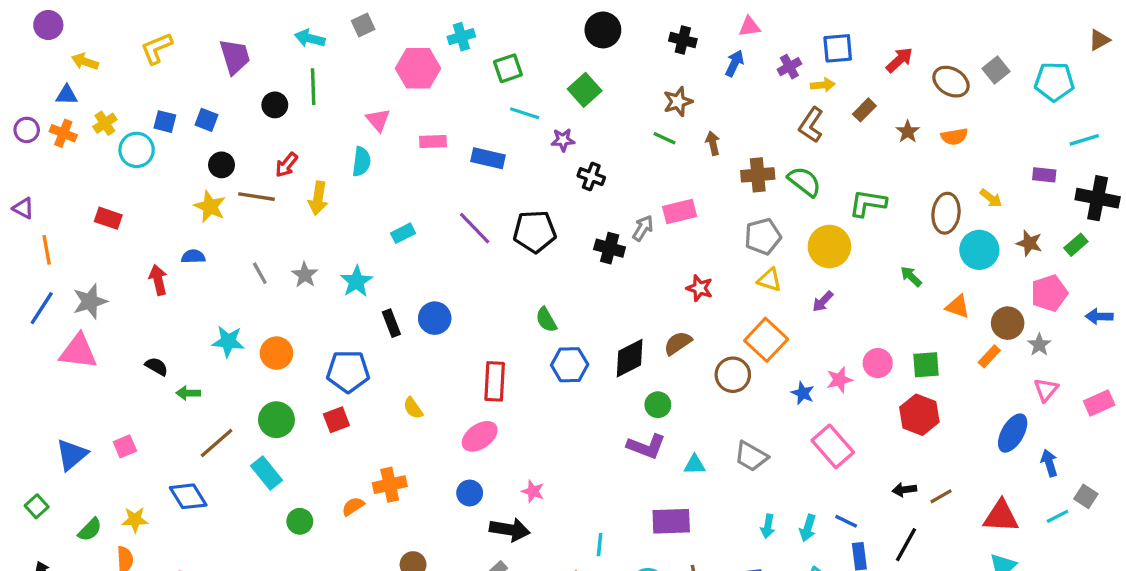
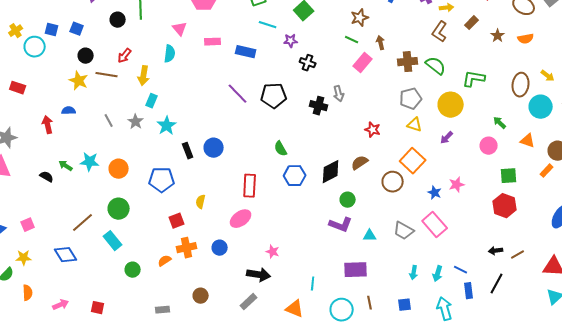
pink rectangle: (680, 212) -> (363, 63), moved, turned -36
gray arrow: (643, 228) -> (339, 94), turned 133
cyan rectangle: (403, 233) -> (152, 101), moved, turned -40
pink circle: (878, 363) -> (489, 146), moved
green arrow: (188, 393) -> (66, 166), moved, turned 32
yellow semicircle: (413, 408) -> (201, 202), turned 48
red square: (336, 420) -> (177, 221), moved
pink rectangle: (833, 446) -> (435, 225), moved
blue circle: (470, 493) -> (220, 248), moved
yellow star: (135, 520) -> (24, 258), moved

